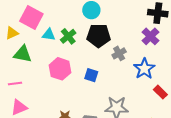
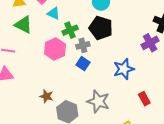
green cross: (68, 36) -> (70, 30), moved
gray cross: (119, 53) -> (83, 45), moved
blue star: (144, 69) -> (124, 69), moved

